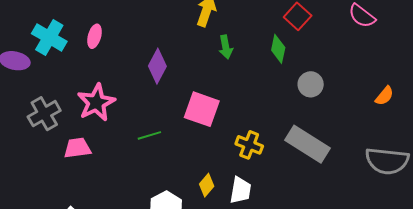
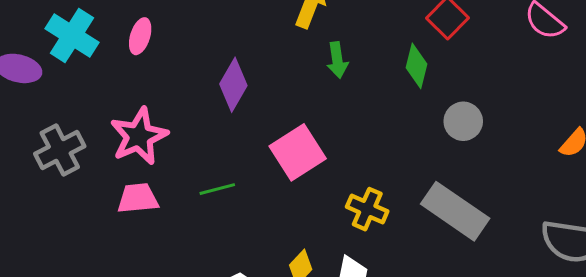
pink square: (202, 109) -> (298, 152), turned 36
pink trapezoid: (77, 148) -> (138, 198), moved

